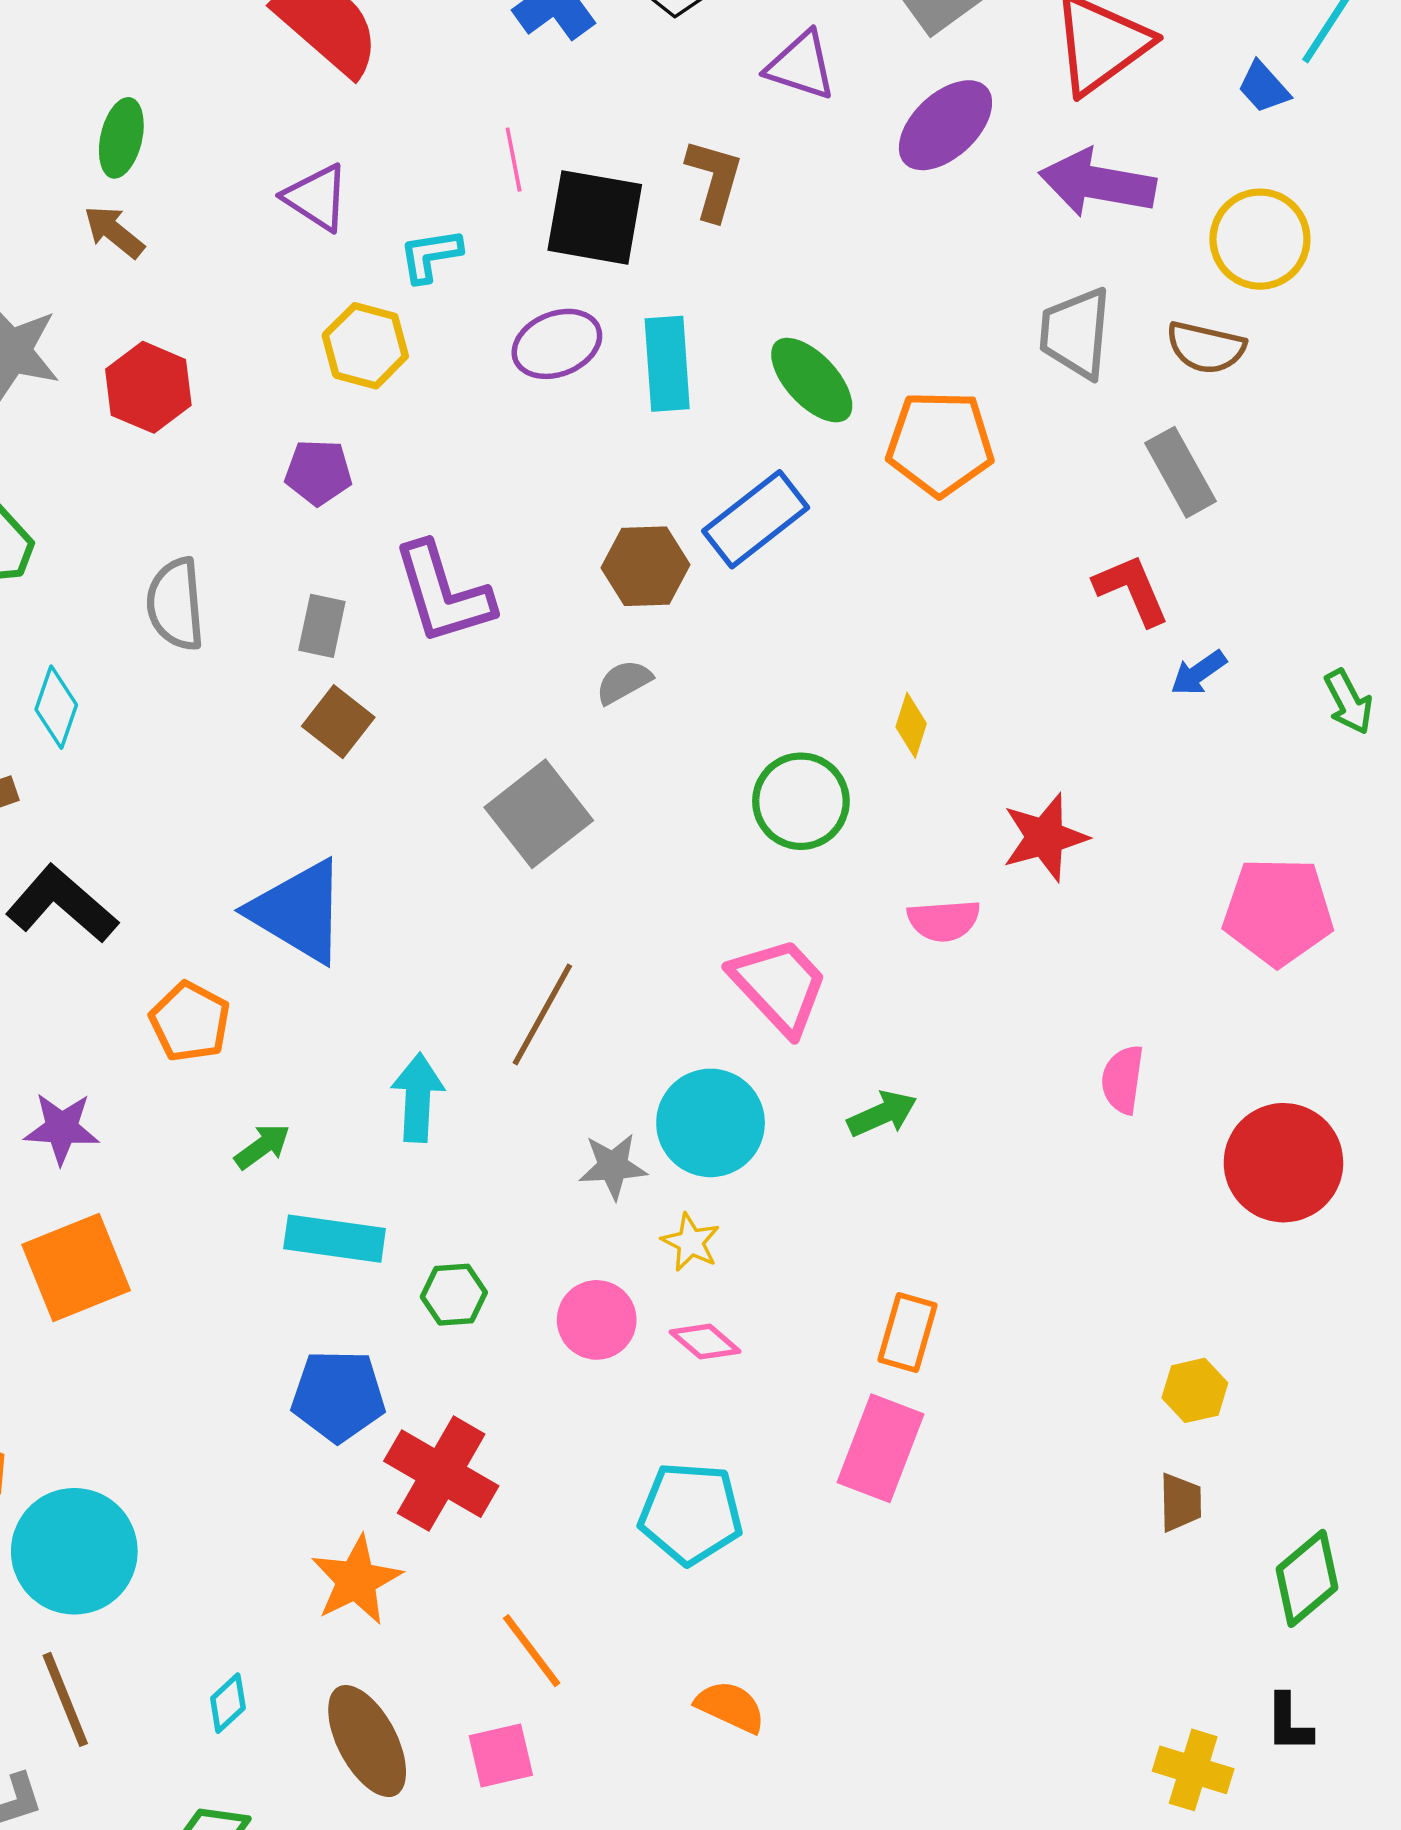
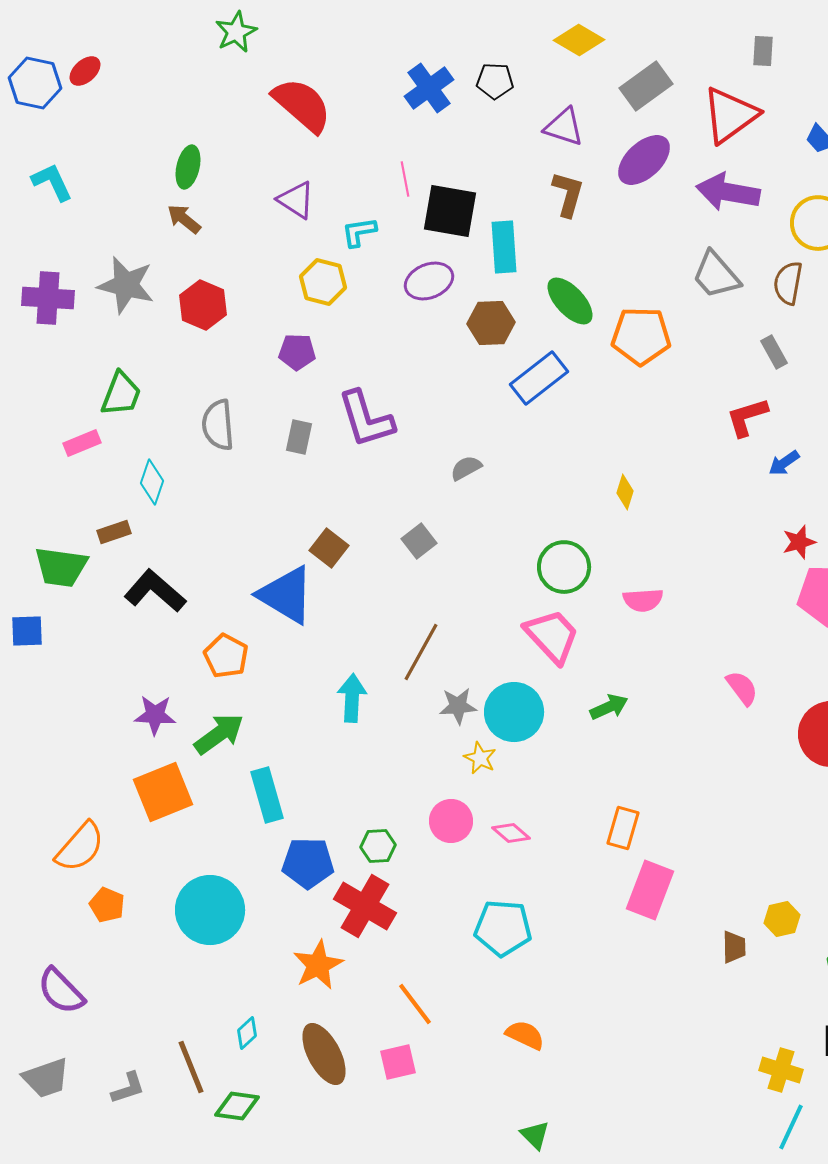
brown L-shape: (714, 179) -> (568, 194), moved
gray trapezoid: (1076, 333) -> (716, 275), turned -46
brown semicircle: (1206, 348) -> (788, 283), turned 87
cyan rectangle: (667, 364) -> (504, 247), moved
gray rectangle: (1180, 472) -> (774, 352), size x0.7
brown hexagon: (645, 566) -> (491, 323), moved
red L-shape: (1132, 590) -> (747, 417), turned -84
brown square: (338, 722) -> (329, 548), moved
green circle: (801, 801) -> (564, 567), moved
gray square: (539, 814) -> (419, 541), size x0.6
red star: (1045, 837) -> (799, 542), moved, size x0.7
pink semicircle: (1123, 1080) -> (742, 688), turned 135
green arrow: (262, 1146) -> (219, 734), moved, size x1.6
gray star: (613, 1166) -> (458, 706), moved
cyan rectangle: (335, 1239) -> (267, 795), moved, turned 66
yellow star: (691, 1242) -> (480, 758), moved
green hexagon: (454, 1295) -> (378, 846), moved
yellow hexagon: (1195, 1390) -> (782, 919), moved
pink rectangle: (880, 1448) -> (650, 890), moved
brown trapezoid: (1180, 1502) -> (734, 947), moved
cyan circle: (74, 1551) -> (210, 910), moved
brown line: (65, 1699) -> (191, 1067), moved

